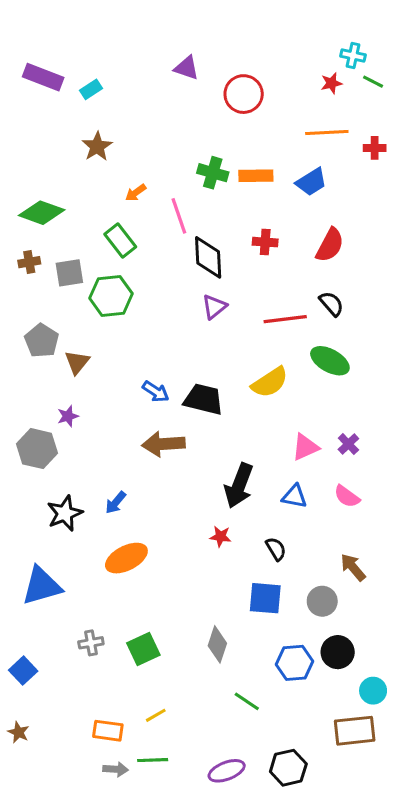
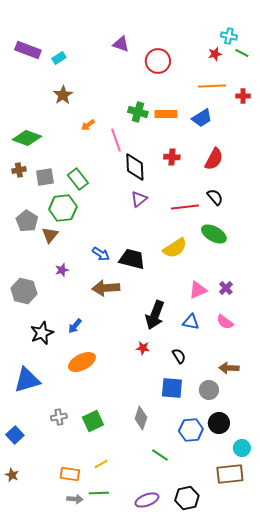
green rectangle: (120, 240) -> (78, 179), moved
green hexagon: (111, 296) -> (63, 208), moved
purple star: (68, 416) -> (62, 270), moved
brown arrow: (353, 567) -> (229, 368), turned -48

